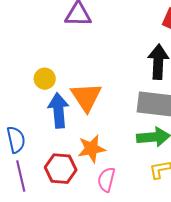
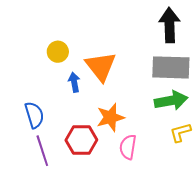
blue arrow: (58, 110) -> (74, 82), size x0.6

